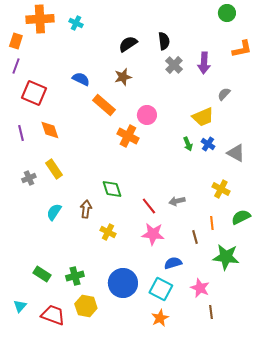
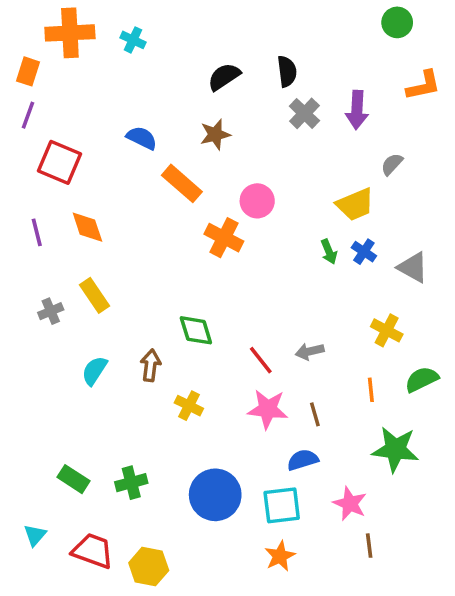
brown line: (195, 237) -> (315, 414), moved
cyan square: (161, 289) -> (282, 505), turned -35
yellow hexagon: (86, 306) -> (149, 567), moved

